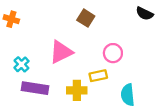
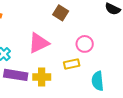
yellow cross: (77, 90) -> (42, 77), moved

